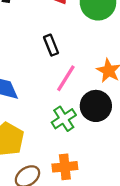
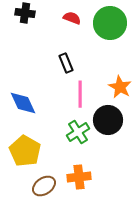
pink line: (66, 78) -> (80, 94), turned -32

